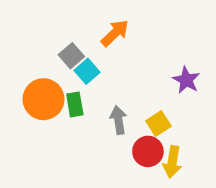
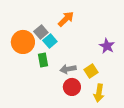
orange circle: (44, 99) -> (23, 42), moved
gray arrow: (118, 120) -> (68, 69), turned -91
red circle: (148, 151) -> (72, 87), moved

